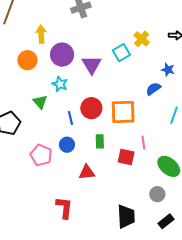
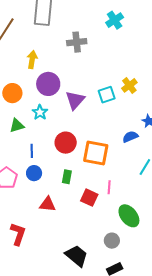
orange circle: (27, 60) -> (12, 93), moved
green triangle: (40, 102) -> (17, 126), turned 42
blue line: (70, 118) -> (32, 151), moved
black trapezoid: (126, 217) -> (77, 256), turned -60

